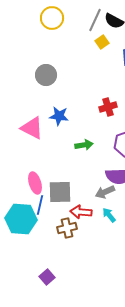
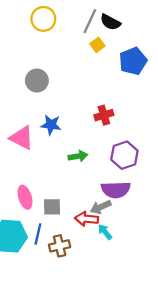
gray square: (60, 192) -> (52, 207), size x0.7
blue line: (40, 205) -> (38, 234), moved
red arrow: (81, 212) -> (87, 219), moved

